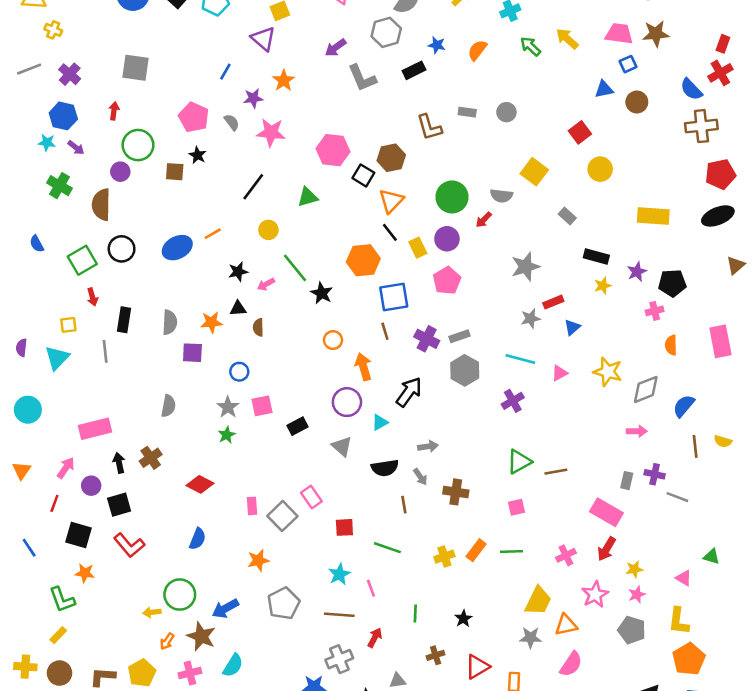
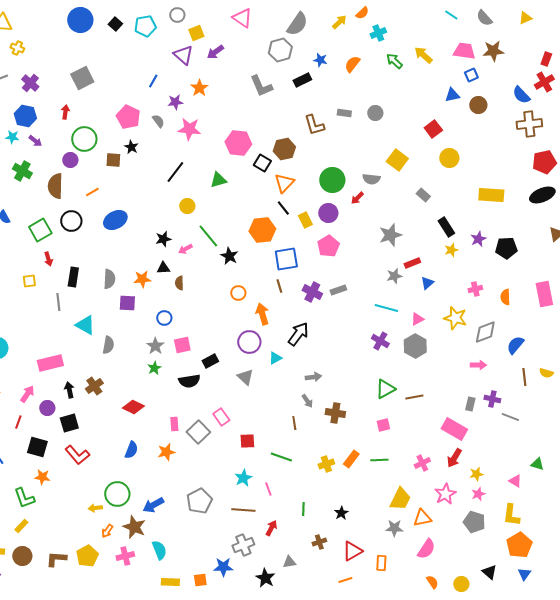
purple arrow: (336, 48) -> (215, 52), moved
gray square: (135, 68) -> (82, 78), turned -35
orange line: (213, 234) -> (92, 192), moved
black rectangle: (596, 256) -> (446, 227), turned 42
pink cross: (655, 311) -> (475, 289), moved
cyan triangle: (57, 358) -> (85, 325), moved, turned -45
gray hexagon: (465, 370) -> (415, 346), moved
purple cross: (513, 401) -> (380, 341), turned -30
black semicircle: (385, 468) -> (189, 381), moved
orange star: (258, 560) -> (166, 452), moved
cyan semicircle: (233, 665) -> (159, 550), turned -54

